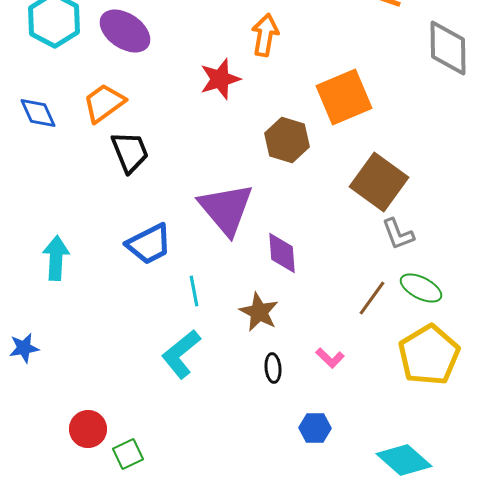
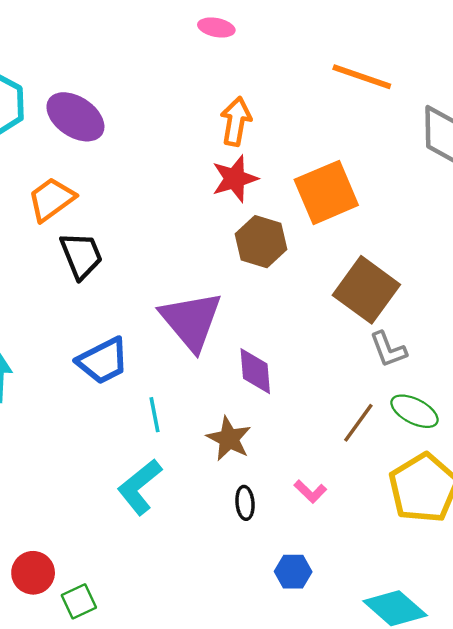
red star: (220, 79) -> (235, 179), moved

